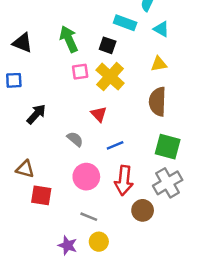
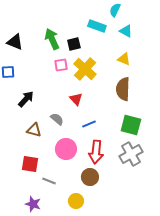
black square: (108, 45) -> (74, 44), moved, turned -32
yellow triangle: (159, 64) -> (124, 59), turned 32
brown triangle: (25, 169) -> (34, 130), moved
brown circle: (143, 210) -> (90, 177), moved
gray line: (89, 217) -> (49, 181), moved
purple star: (68, 245) -> (33, 204), moved

